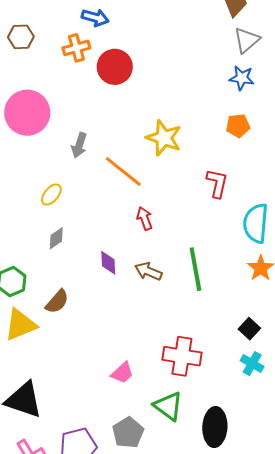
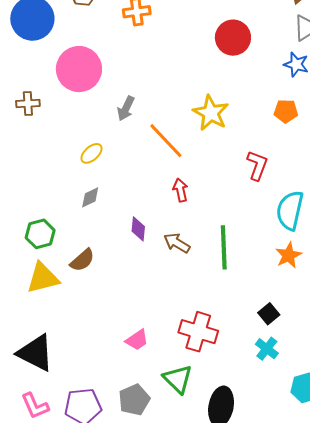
red circle: (115, 67) -> (233, 38), moved

